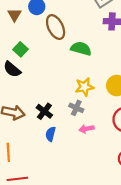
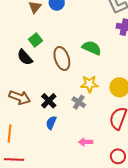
brown ellipse: (56, 27) -> (62, 58), moved
pink arrow: (86, 129) -> (86, 142), moved

